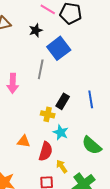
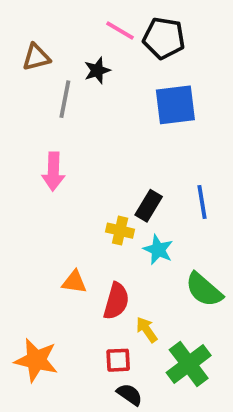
blue square: (59, 48) -> (175, 105), moved, turned 30
gray line: (41, 69) -> (65, 99), moved
cyan star: (61, 132) -> (158, 250), moved

